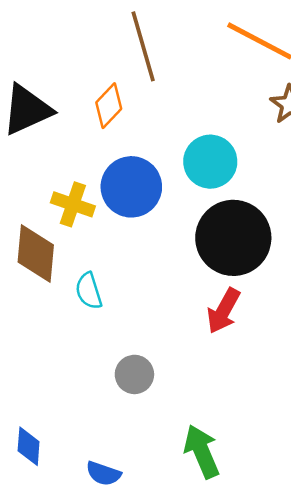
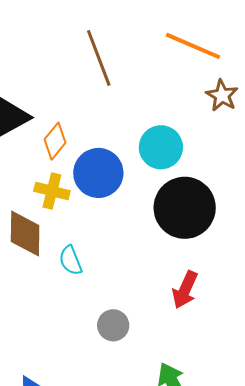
orange diamond: (109, 106) -> (55, 141), moved
red arrow: (223, 311) -> (185, 290), moved

